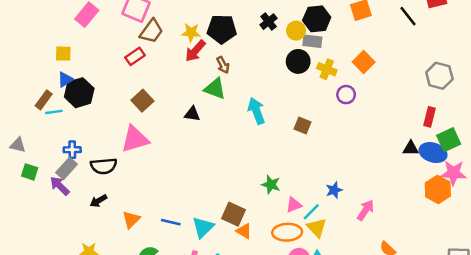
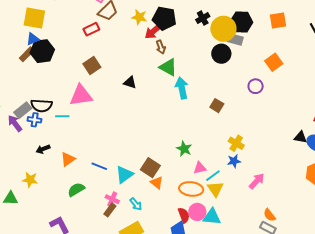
yellow circle: (296, 31) -> (223, 29), size x1.6
red arrow: (195, 51) -> (154, 31), moved
yellow square: (63, 54) -> (34, 18), size x1.6
yellow cross: (327, 69) -> (236, 143), moved
green triangle: (215, 89) -> (168, 67), moved
brown rectangle: (44, 100) -> (27, 54), moved
cyan line: (54, 112) -> (62, 116), moved
blue cross: (72, 150) -> (35, 120), moved
black semicircle: (104, 166) -> (41, 106), moved
black arrow: (98, 201) -> (43, 149), moved

